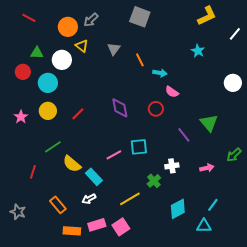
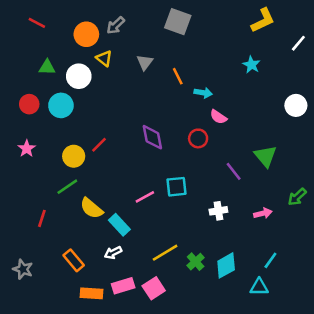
red circle: (23, 72) -> (29, 104), moved
yellow circle: (48, 111) -> (74, 156), moved
green cross: (154, 181) -> (196, 262), moved

